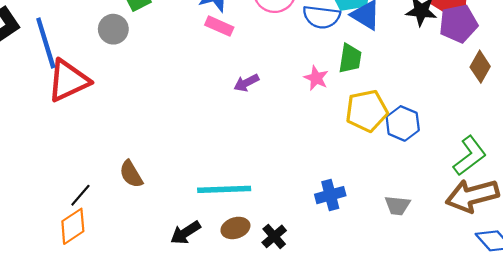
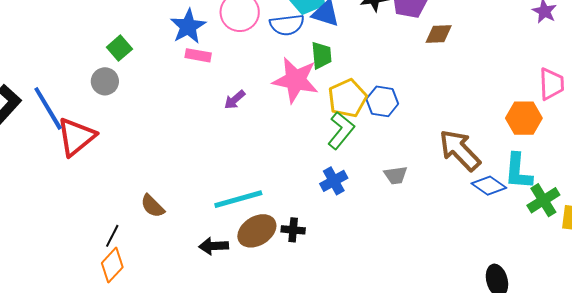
brown diamond: (480, 67) -> (439, 34), turned 72
pink star: (316, 78) -> (296, 80), size x2.0
green L-shape: (470, 156) -> (341, 130), moved
brown arrow: (472, 196) -> (460, 150), turned 75
brown ellipse: (235, 228) -> (257, 231), size x1.5
black arrow: (185, 233) -> (214, 246), turned 44
black cross: (274, 236) -> (293, 230), turned -30

